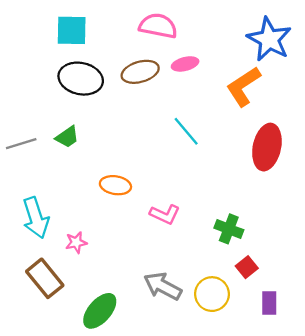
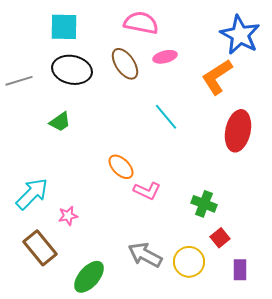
brown ellipse: (140, 72) -> (125, 64), turned 72
gray line: (21, 144) -> (19, 81), moved
orange ellipse: (115, 185) -> (121, 167), moved, turned 36
cyan arrow: (36, 218) -> (32, 194), turned -117

